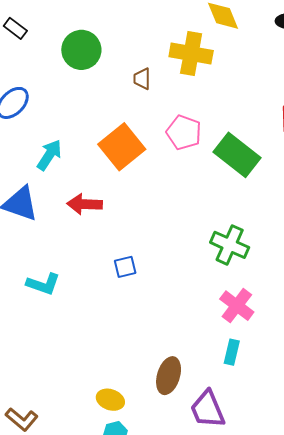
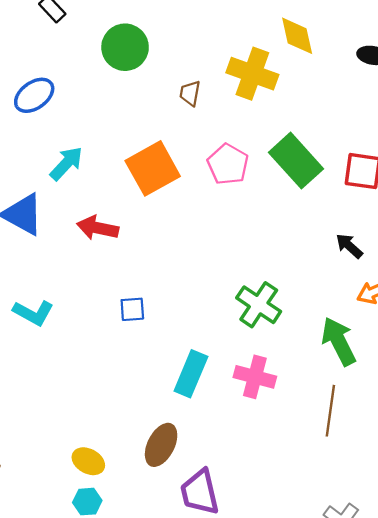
green rectangle: (237, 155) -> (296, 161), moved
pink cross: (237, 306) -> (255, 377), turned -32
cyan rectangle: (232, 352) -> (191, 374), moved, size x1.5

